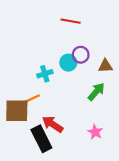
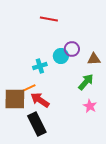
red line: (71, 21) -> (49, 19), moved
red arrow: (53, 124) -> (40, 100), moved
pink star: (95, 132) -> (90, 106), moved

